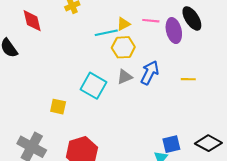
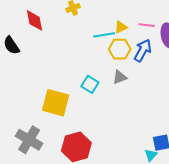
blue arrow: (150, 73) -> (143, 50), moved
cyan square: (94, 86) -> (90, 84), size x0.7
yellow square: (58, 107) -> (56, 103), size x1.8

